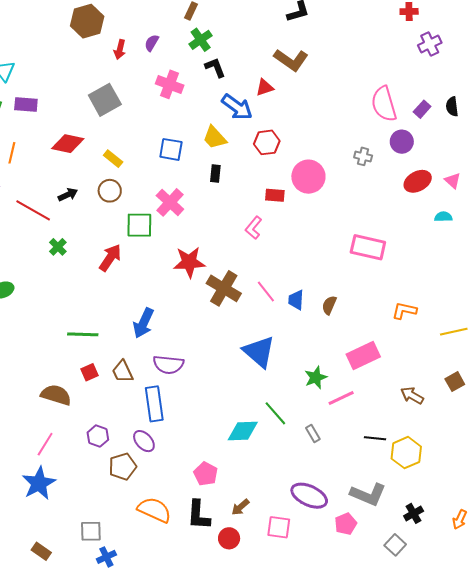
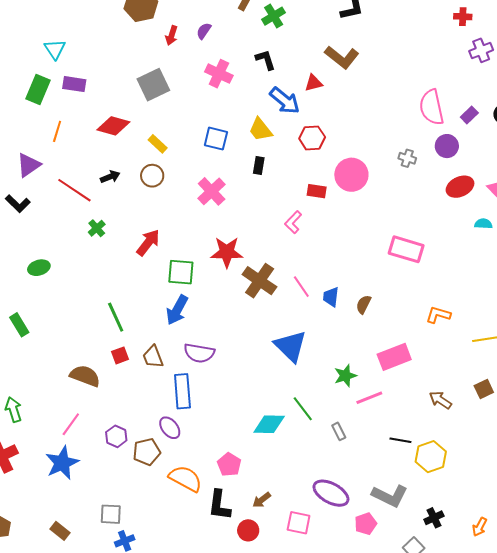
green cross: (201, 40) -> (274, 16), moved
green square: (139, 225) -> (181, 272), moved
green line: (83, 334) -> (116, 317), turned 60
purple hexagon: (98, 436) -> (116, 436), moved
orange semicircle: (154, 510) -> (185, 479), moved

